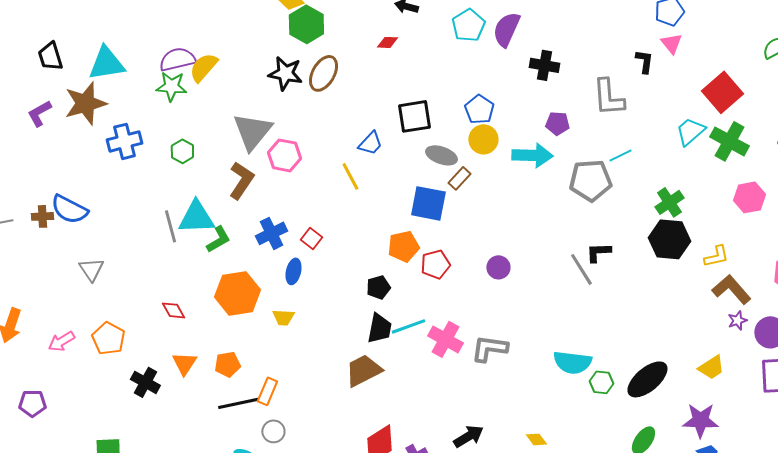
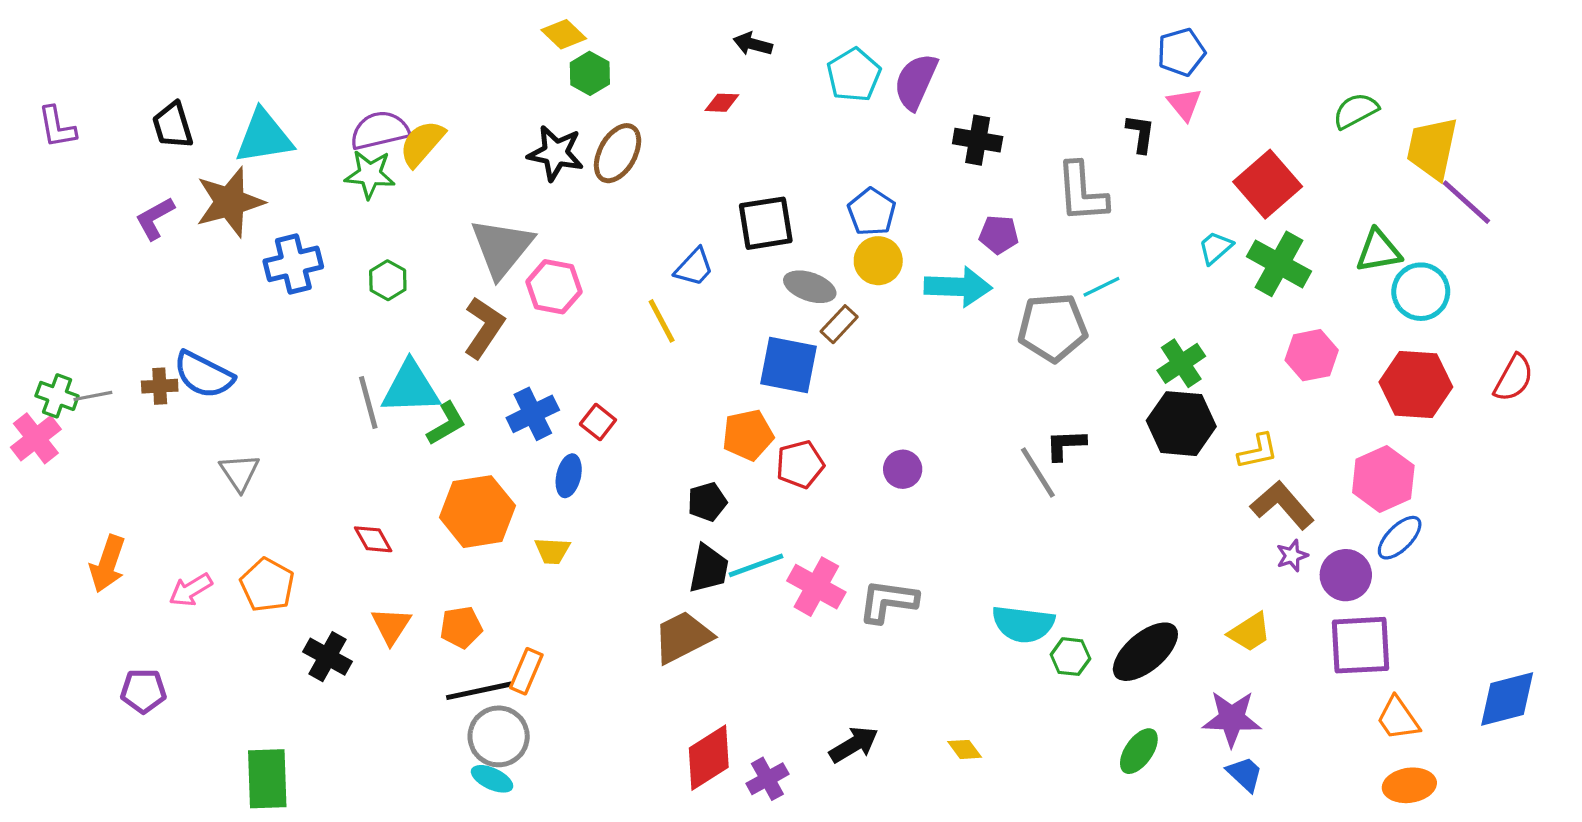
green hexagon: (306, 24) -> (590, 73), size x0.7
cyan trapezoid: (690, 131) -> (1215, 248), size x0.7
gray circle: (273, 431) -> (499, 736), moved, size x1.6

